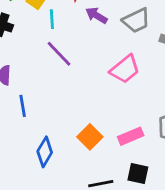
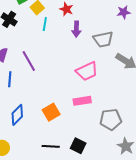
purple arrow: (96, 15) -> (76, 29), turned -133
purple line: (59, 54) -> (29, 61), moved
pink rectangle: (131, 136) -> (82, 101), moved

